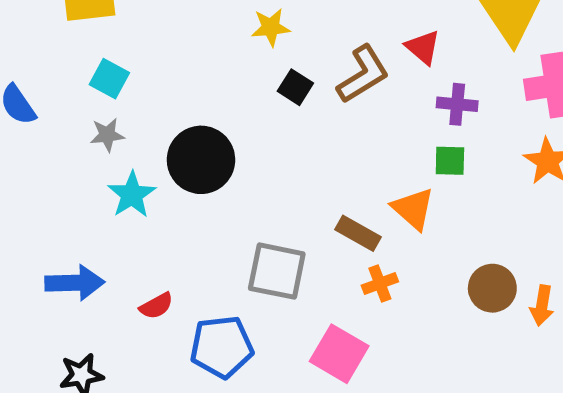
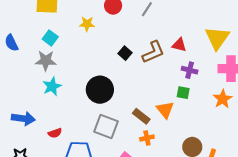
yellow star: (271, 27) -> (87, 24), moved
red triangle: (423, 47) -> (179, 45), turned -35
gray star: (107, 135) -> (46, 61), size x1.5
black circle: (201, 160) -> (100, 90), moved

